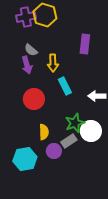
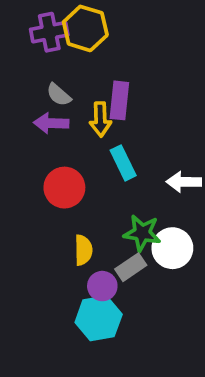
purple rectangle: (85, 44) -> (119, 100), moved
purple arrow: (27, 65) -> (51, 123), turned 108
green star: (75, 123) -> (142, 233), turned 30
cyan hexagon: (25, 159) -> (99, 318), moved

